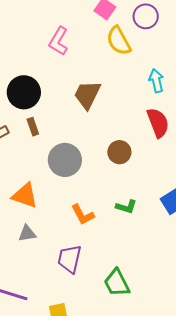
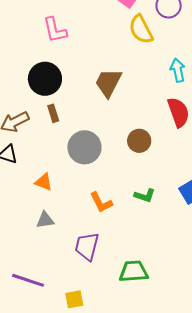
pink L-shape: (58, 41) -> (55, 30), moved, turned -44
orange triangle: (25, 196) -> (44, 182), size x0.7
green trapezoid: (117, 283) -> (134, 271), turned 112

